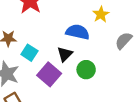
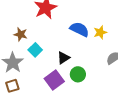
blue semicircle: (78, 32) -> (79, 29), moved
purple square: (49, 74) -> (54, 80), moved

